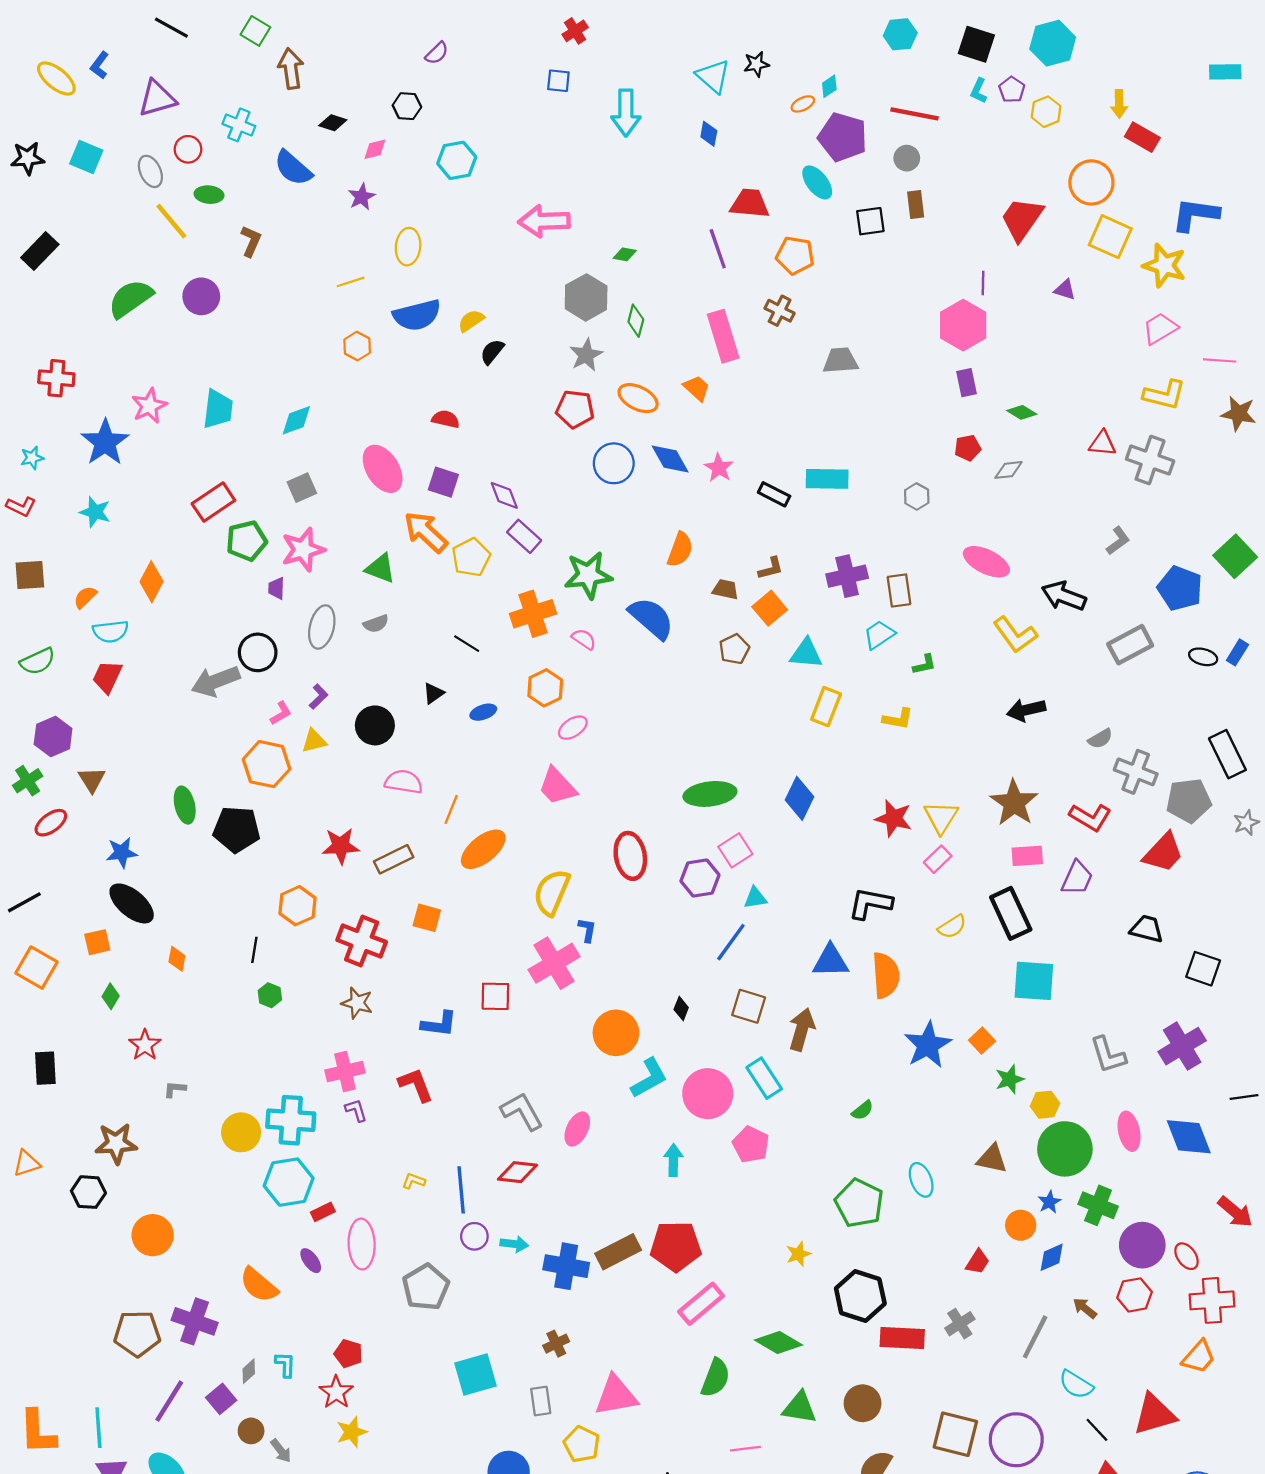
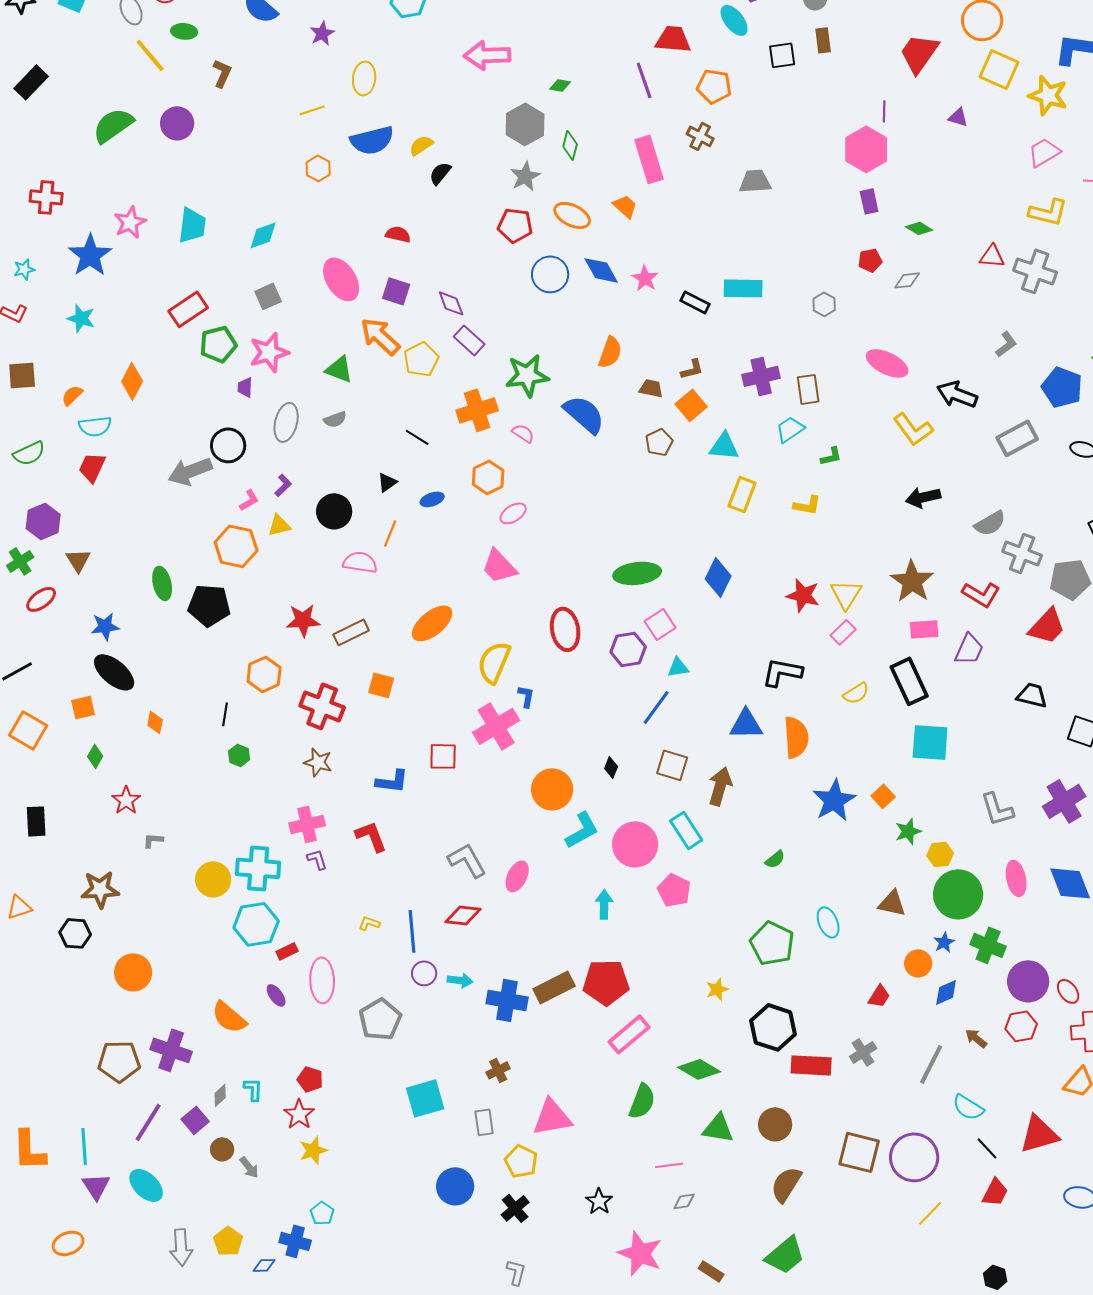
gray semicircle: (1100, 739) -> (990, 523), size x1.4
orange line: (451, 809) -> (390, 533), moved

